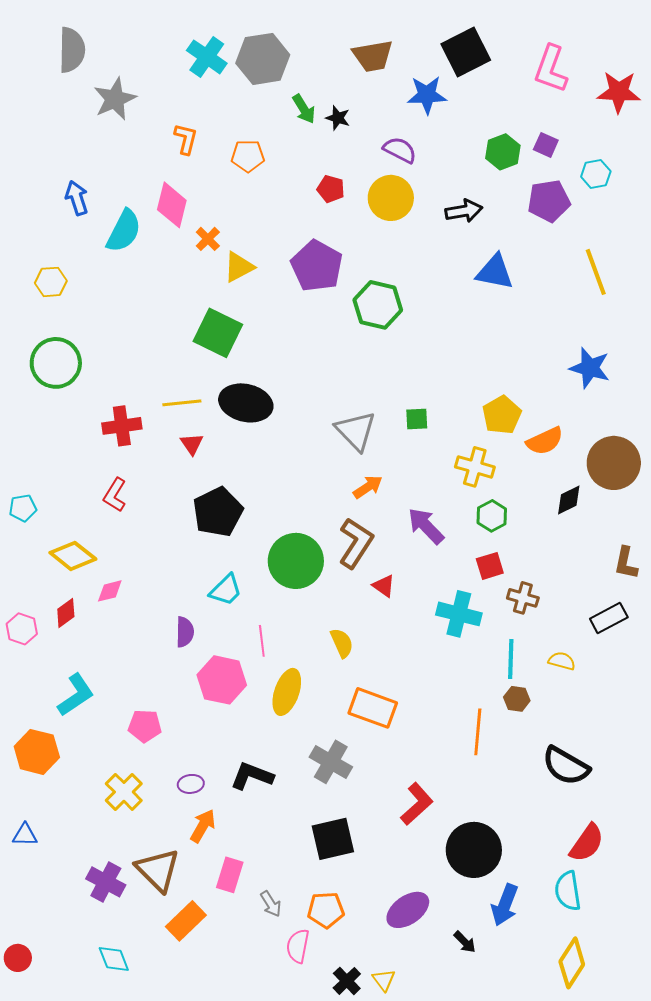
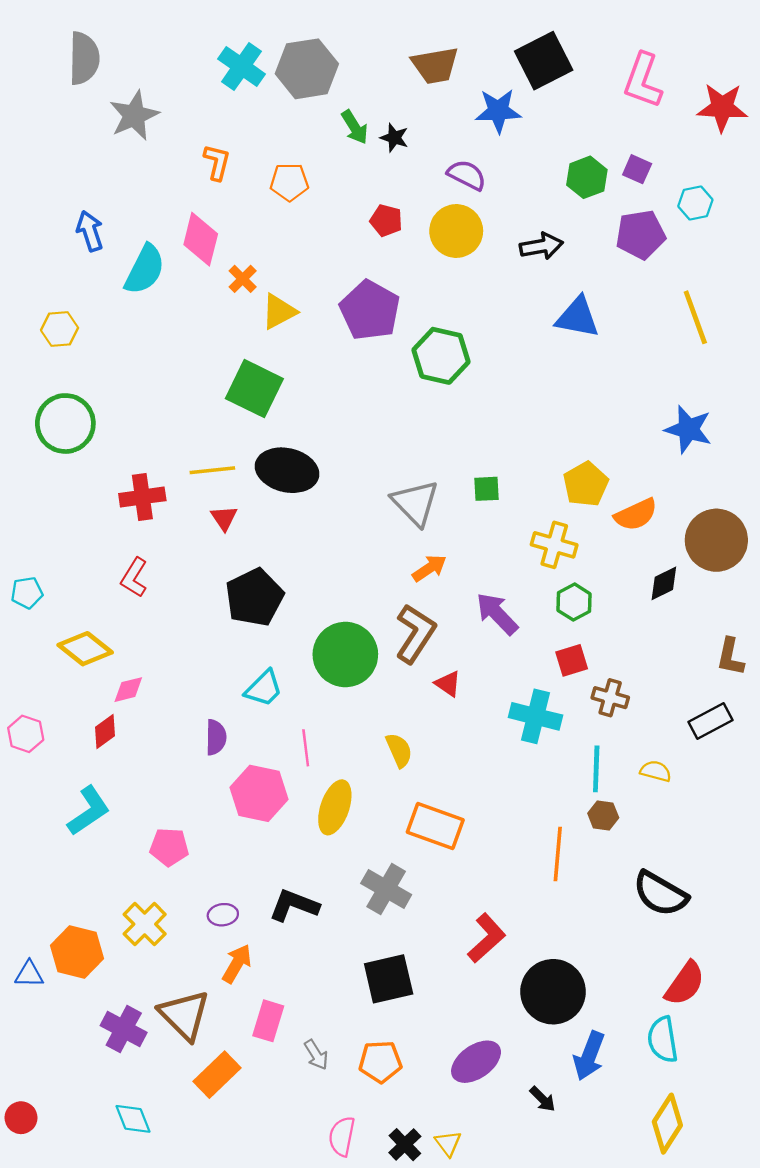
red diamond: (66, 613) -> (105, 732), moved
orange hexagon: (37, 752) -> (77, 952), moved
pink semicircle: (298, 946) -> (342, 1136), moved

